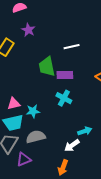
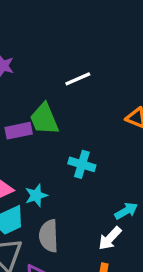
purple rectangle: (65, 75) -> (19, 131), moved
gray semicircle: (36, 137) -> (49, 236), turned -66

